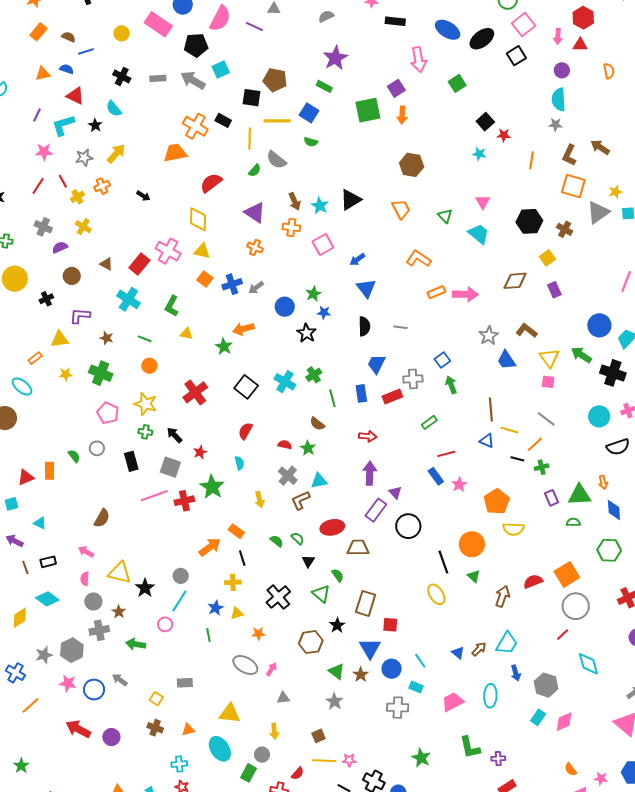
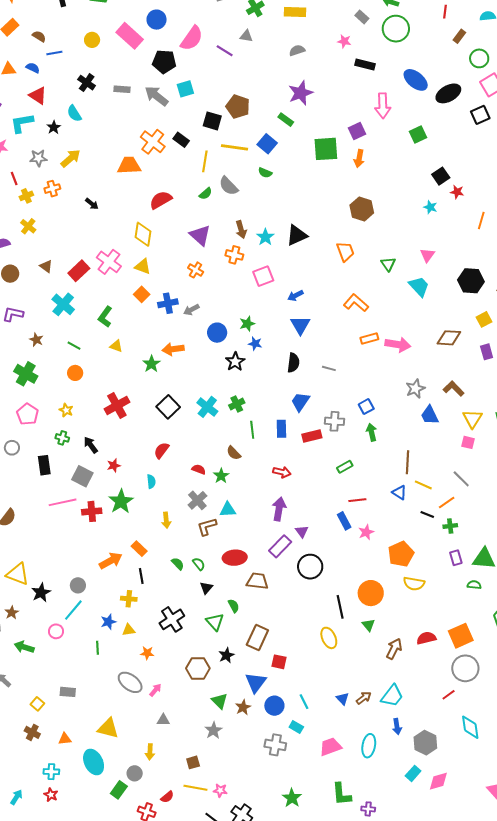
yellow star: (146, 404) -> (66, 410), size x0.6

